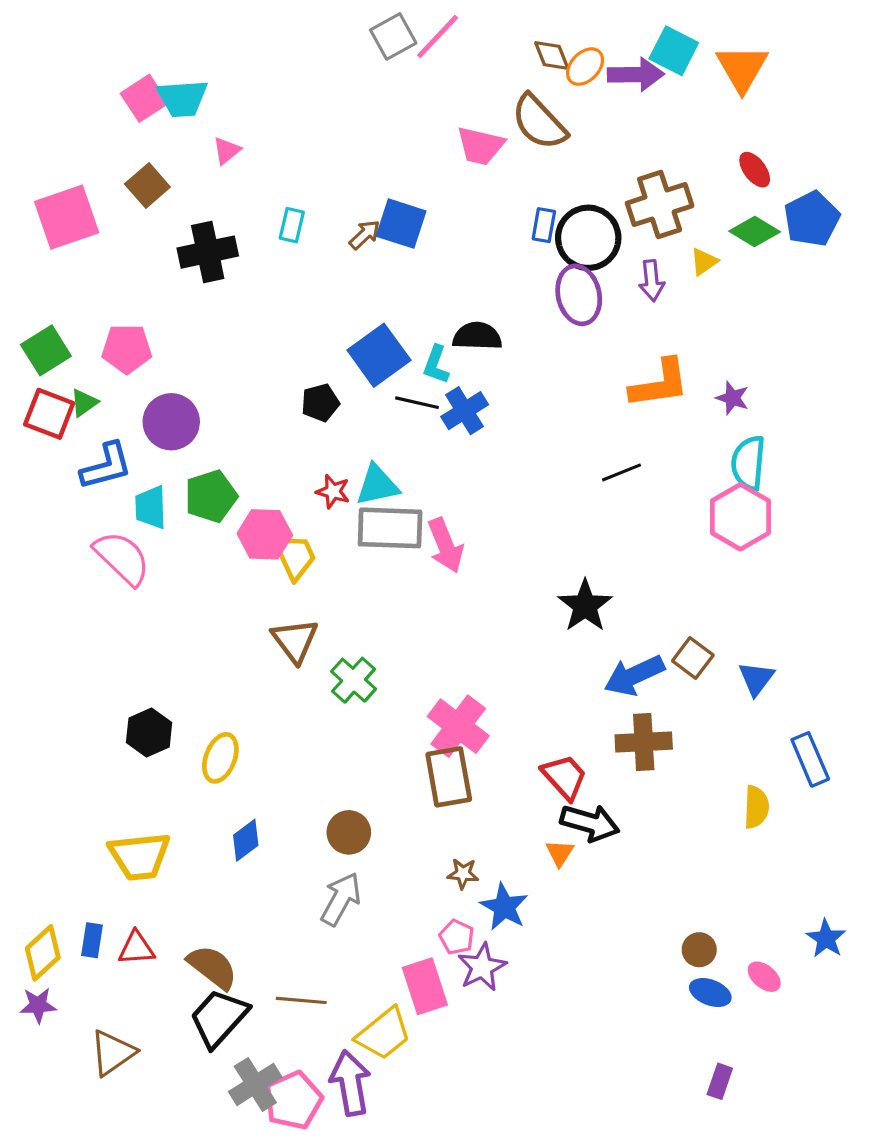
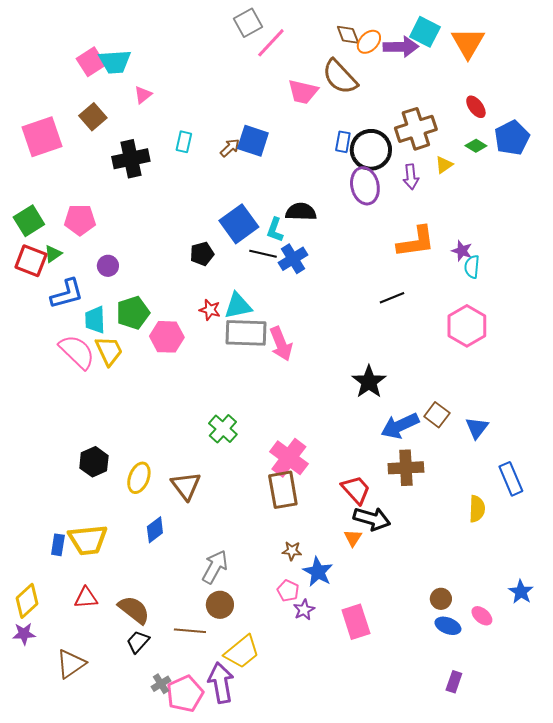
pink line: (438, 36) -> (271, 43), moved
green diamond: (755, 231) -> (476, 146), size x0.7
purple circle: (171, 422) -> (108, 266), size x0.6
cyan semicircle: (748, 463) -> (472, 267), moved, size x0.7
yellow trapezoid: (295, 557) -> (109, 351), moved
brown triangle: (295, 641) -> (186, 486), moved
brown circle: (349, 832) -> (220, 605), moved
blue rectangle: (92, 940) -> (58, 545), moved
purple star: (482, 967) -> (304, 610), size x0.7
pink rectangle: (425, 986) -> (356, 622), moved
black trapezoid: (219, 1018) -> (138, 642), size x0.6
gray cross: (255, 1084) -> (161, 684), size x0.6

